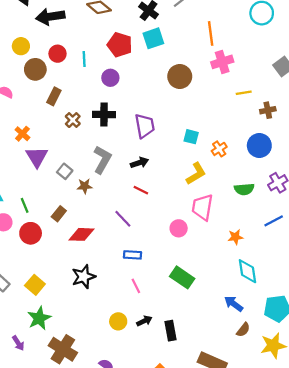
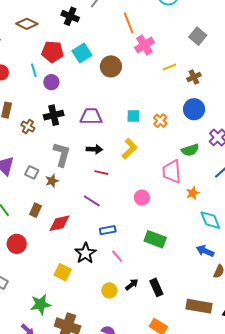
cyan square: (153, 38) -> (82, 53), moved
cyan line: (84, 59) -> (34, 70), moved
purple trapezoid: (145, 126) -> (91, 116), turned -65
black arrow: (139, 163) -> (94, 149), turned 35
yellow L-shape: (196, 174) -> (130, 149), moved
pink trapezoid: (202, 207) -> (172, 172), moved
red circle: (31, 233) -> (17, 244), moved
black star: (84, 277) -> (85, 253), moved
yellow square: (35, 285) -> (63, 272), moved
green star: (39, 318) -> (41, 304), turned 30

